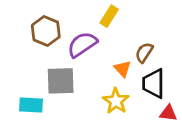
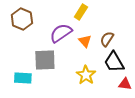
brown hexagon: (46, 31) -> (22, 19), moved
orange triangle: (123, 69) -> (85, 41), moved
black trapezoid: (154, 84) -> (114, 62), turned -30

